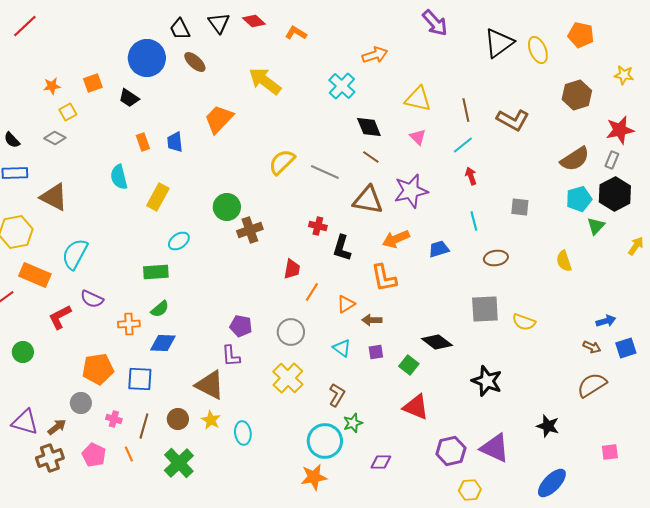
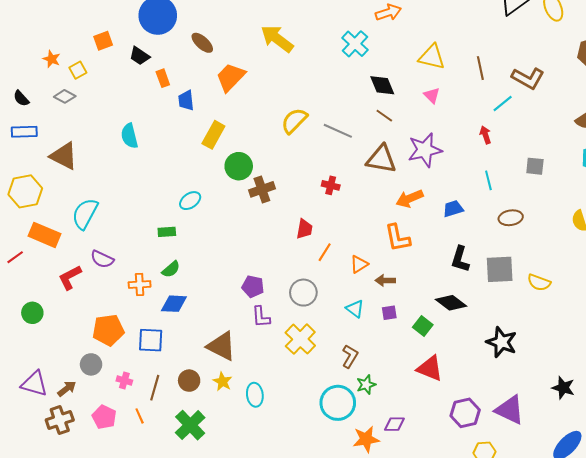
brown ellipse: (195, 62) -> (202, 43), moved
orange star: (52, 86) -> (52, 59), moved, turned 30
orange rectangle: (143, 142) -> (163, 78), moved
cyan line: (463, 145) -> (503, 103), moved
yellow rectangle: (158, 197) -> (213, 135), moved
black L-shape: (342, 248) -> (460, 259), moved
green rectangle: (156, 272) -> (167, 232), size x0.7
purple L-shape: (231, 356) -> (261, 317), moved
orange star: (314, 477) -> (366, 439), moved

